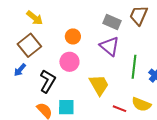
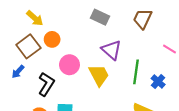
gray rectangle: (112, 22) -> (100, 17), moved
orange circle: (73, 36) -> (52, 39), moved
yellow trapezoid: (99, 85) -> (99, 75), moved

